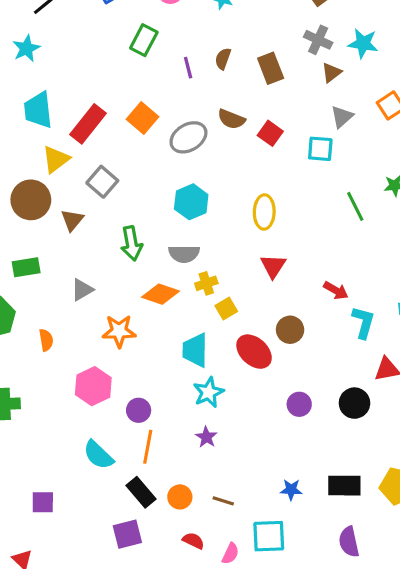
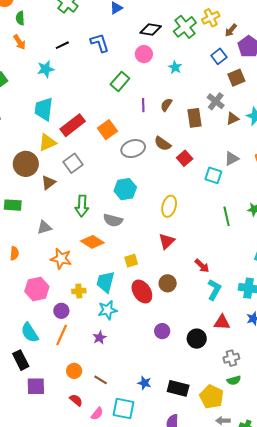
gray cross: (318, 40) -> (216, 101), moved
brown triangle: (331, 72) -> (233, 119), moved
yellow cross: (206, 283) -> (79, 291), moved
black rectangle: (141, 492) -> (21, 360), moved

